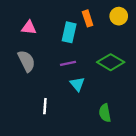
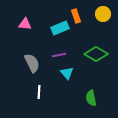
cyan rectangle: (69, 32) -> (60, 28), turned 54
gray semicircle: (27, 61) -> (32, 63), moved

